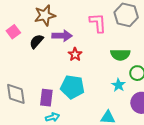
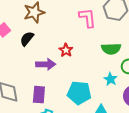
purple arrow: (62, 36) -> (46, 64), moved
cyan pentagon: (72, 87) -> (79, 93), moved

